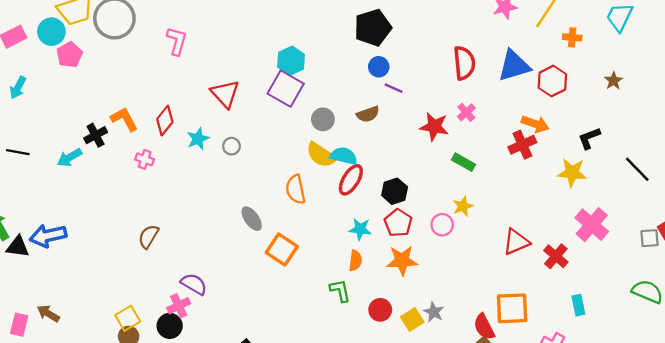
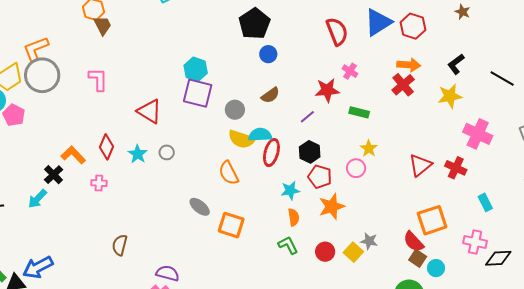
purple line: (393, 88) -> (307, 117), moved, turned -49

